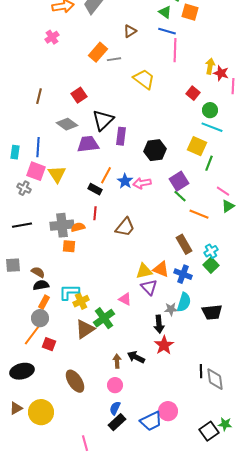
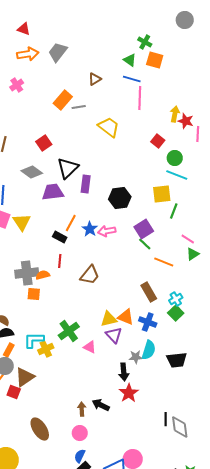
yellow square: (197, 146) -> (162, 194), turned -30
green cross: (104, 318) -> (69, 331), moved
brown triangle: (85, 329) -> (25, 377), moved

